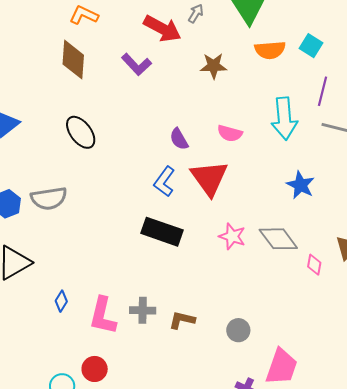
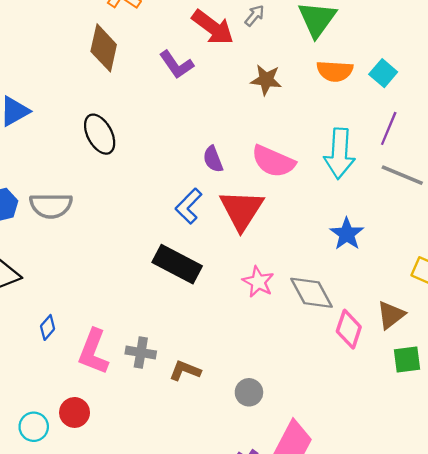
pink semicircle: (230, 133) -> (273, 161), size x1.5
pink diamond: (314, 265) -> (349, 329), size x1.5

